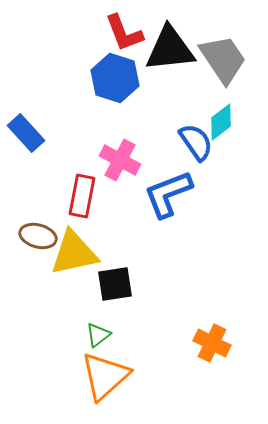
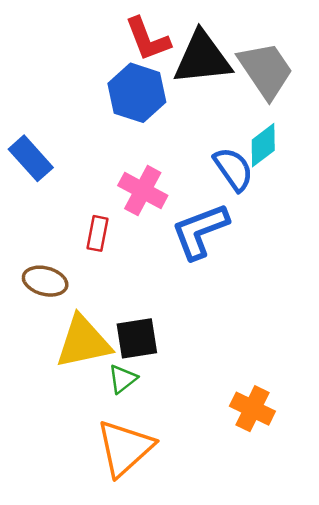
red rectangle: (82, 196) -> (98, 233), size x0.7
yellow triangle: (74, 253) -> (83, 342), moved
green triangle: (98, 335) -> (123, 379), moved

